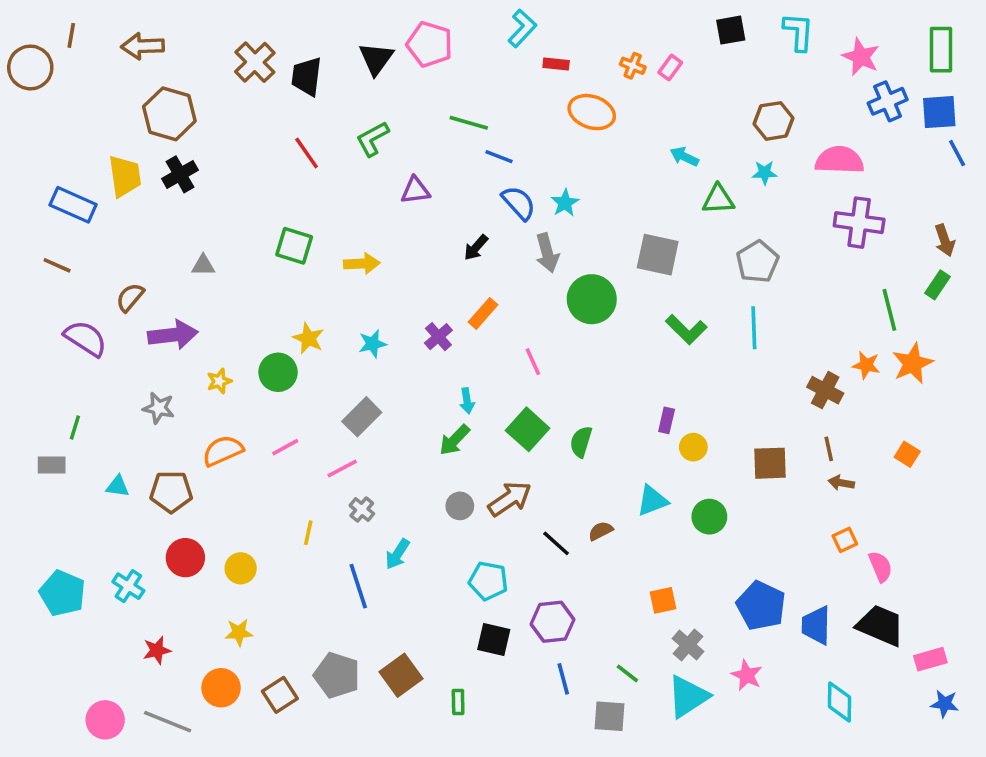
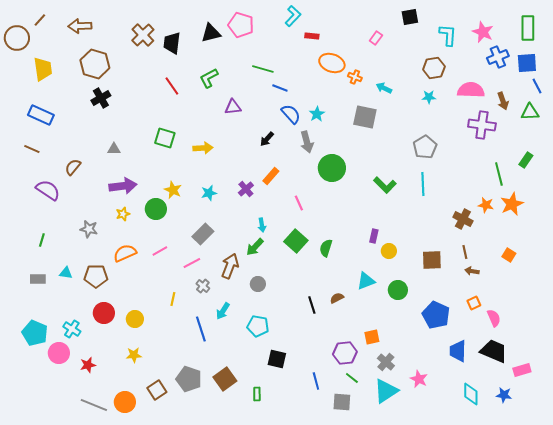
cyan L-shape: (798, 32) -> (448, 35), moved
brown line: (71, 35) -> (40, 20), turned 32
black triangle: (376, 59) -> (211, 33), turned 40
orange cross: (633, 66) -> (355, 77), moved
yellow trapezoid: (125, 176) -> (43, 69), moved
green triangle: (718, 199) -> (530, 112), moved
brown arrow: (945, 240) -> (503, 101), moved
gray square: (658, 255) -> (365, 117), moved
purple arrow: (173, 335) -> (123, 186), moved
gray rectangle: (52, 465) -> (38, 279), moved
brown arrow: (510, 499) -> (230, 266), moved, turned -35
black line: (556, 543) -> (312, 305), turned 30
cyan pentagon: (488, 581) -> (258, 326), moved
blue pentagon: (761, 606) -> (436, 315), moved
purple hexagon: (553, 622) -> (345, 353), moved
orange circle: (221, 688) -> (125, 402), moved
blue star: (945, 704) -> (504, 395), moved
pink circle: (105, 720) -> (59, 353), moved

